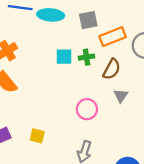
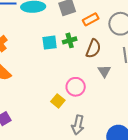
orange rectangle: (113, 37) -> (91, 19), size x0.7
yellow square: (37, 136) -> (58, 101), moved, turned 32

